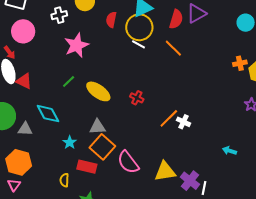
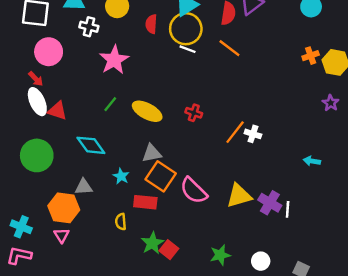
white cross: (59, 15) -> (89, 27), turned 35
gray triangle: (25, 129) -> (84, 187), moved

